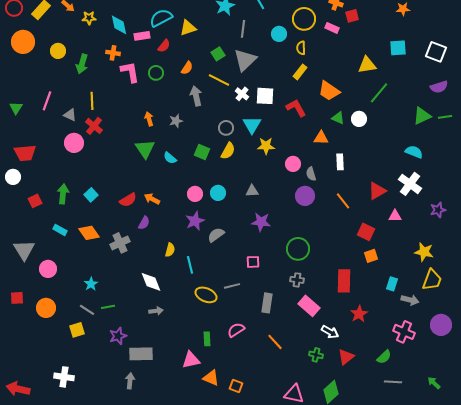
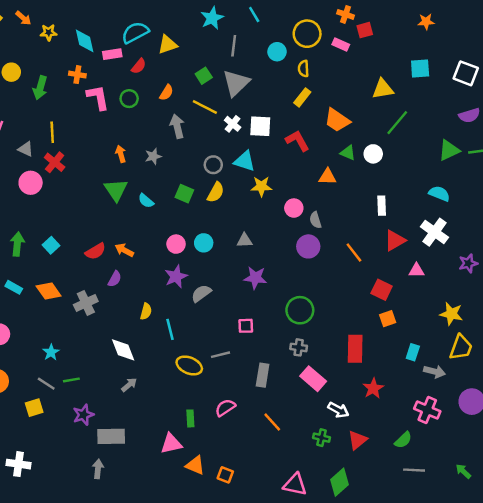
cyan triangle: (252, 125) -> (245, 161), turned -42
white rectangle: (340, 162) -> (382, 206), moved
gray arrow: (156, 311) -> (129, 385), turned -32

